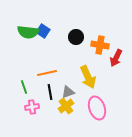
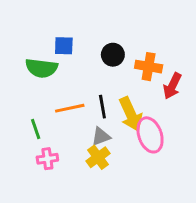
blue square: (43, 31) -> (64, 46), turned -32
green semicircle: (28, 32) -> (42, 68), moved
black line: (50, 92) -> (102, 107), moved
pink ellipse: (97, 108) -> (150, 135), moved

